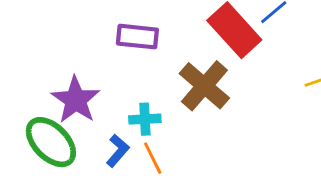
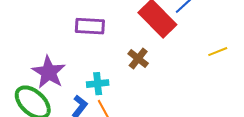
brown cross: (204, 86) -> (138, 59), size x0.6

